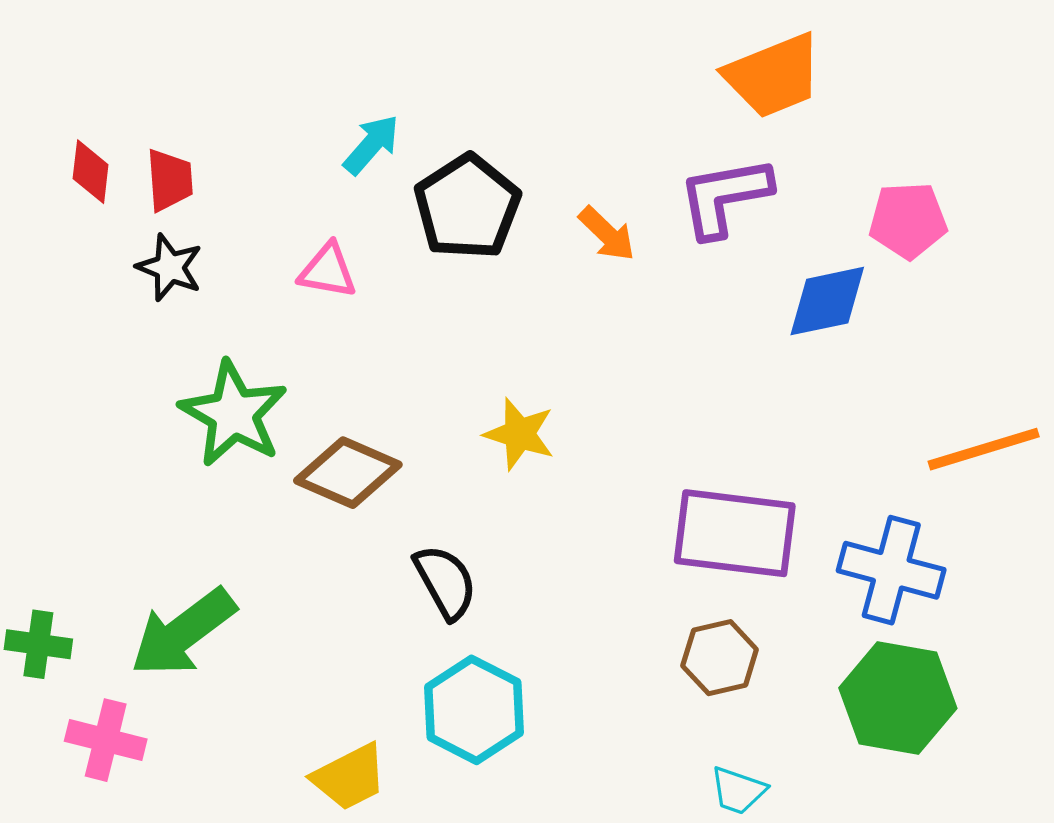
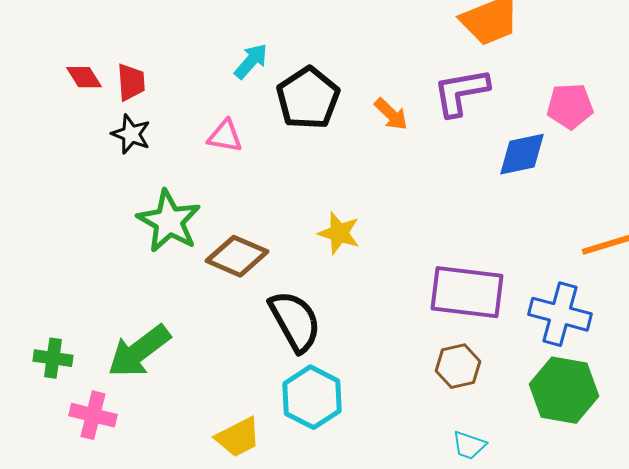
red diamond: (91, 172) -> (84, 77), turned -39
black semicircle: (445, 582) -> (295, 321), size x1.4

